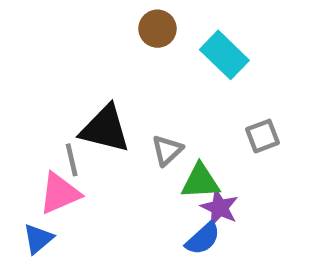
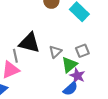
gray square: (263, 136) -> (82, 51), moved
green triangle: (200, 181) -> (69, 65), turned -36

